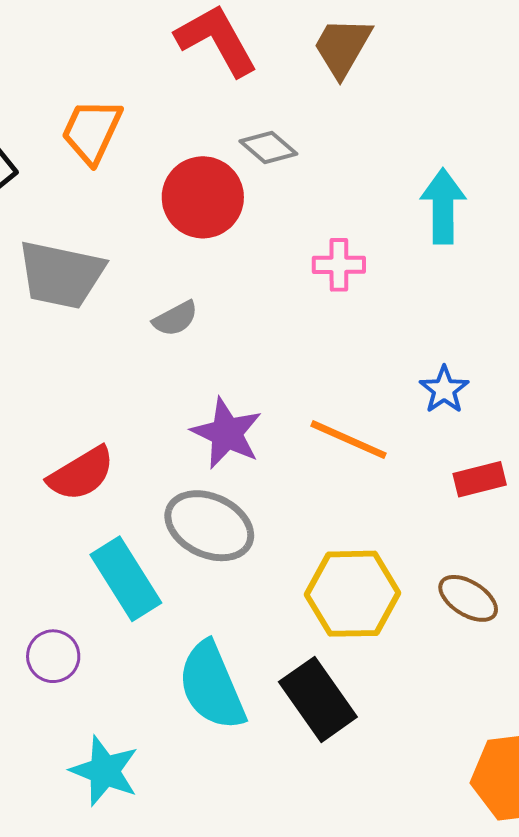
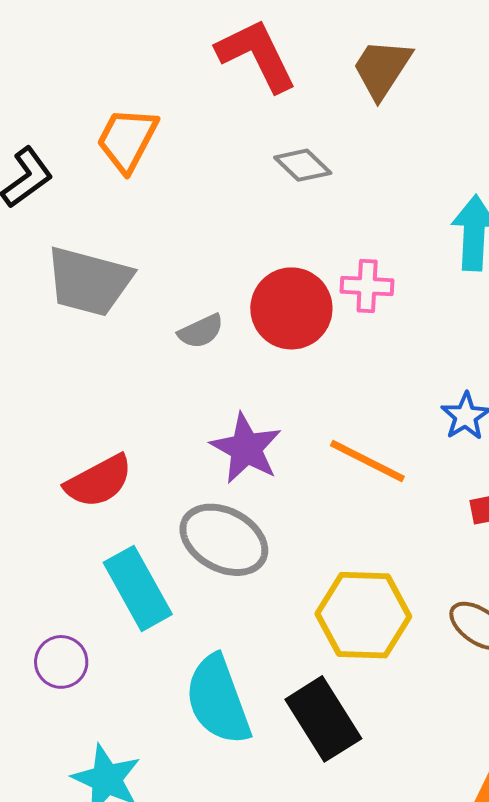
red circle: (203, 197) -> (291, 308), moved

